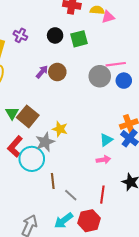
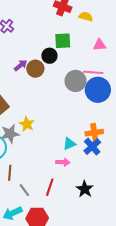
pink triangle: (108, 17) -> (100, 45), moved
black circle: (55, 35) -> (49, 56), moved
blue circle: (124, 81) -> (98, 90), size x1.6
red line: (102, 195) -> (50, 187), moved

